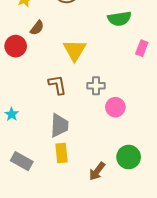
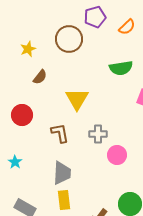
red circle: (16, 46) -> (22, 115), moved

